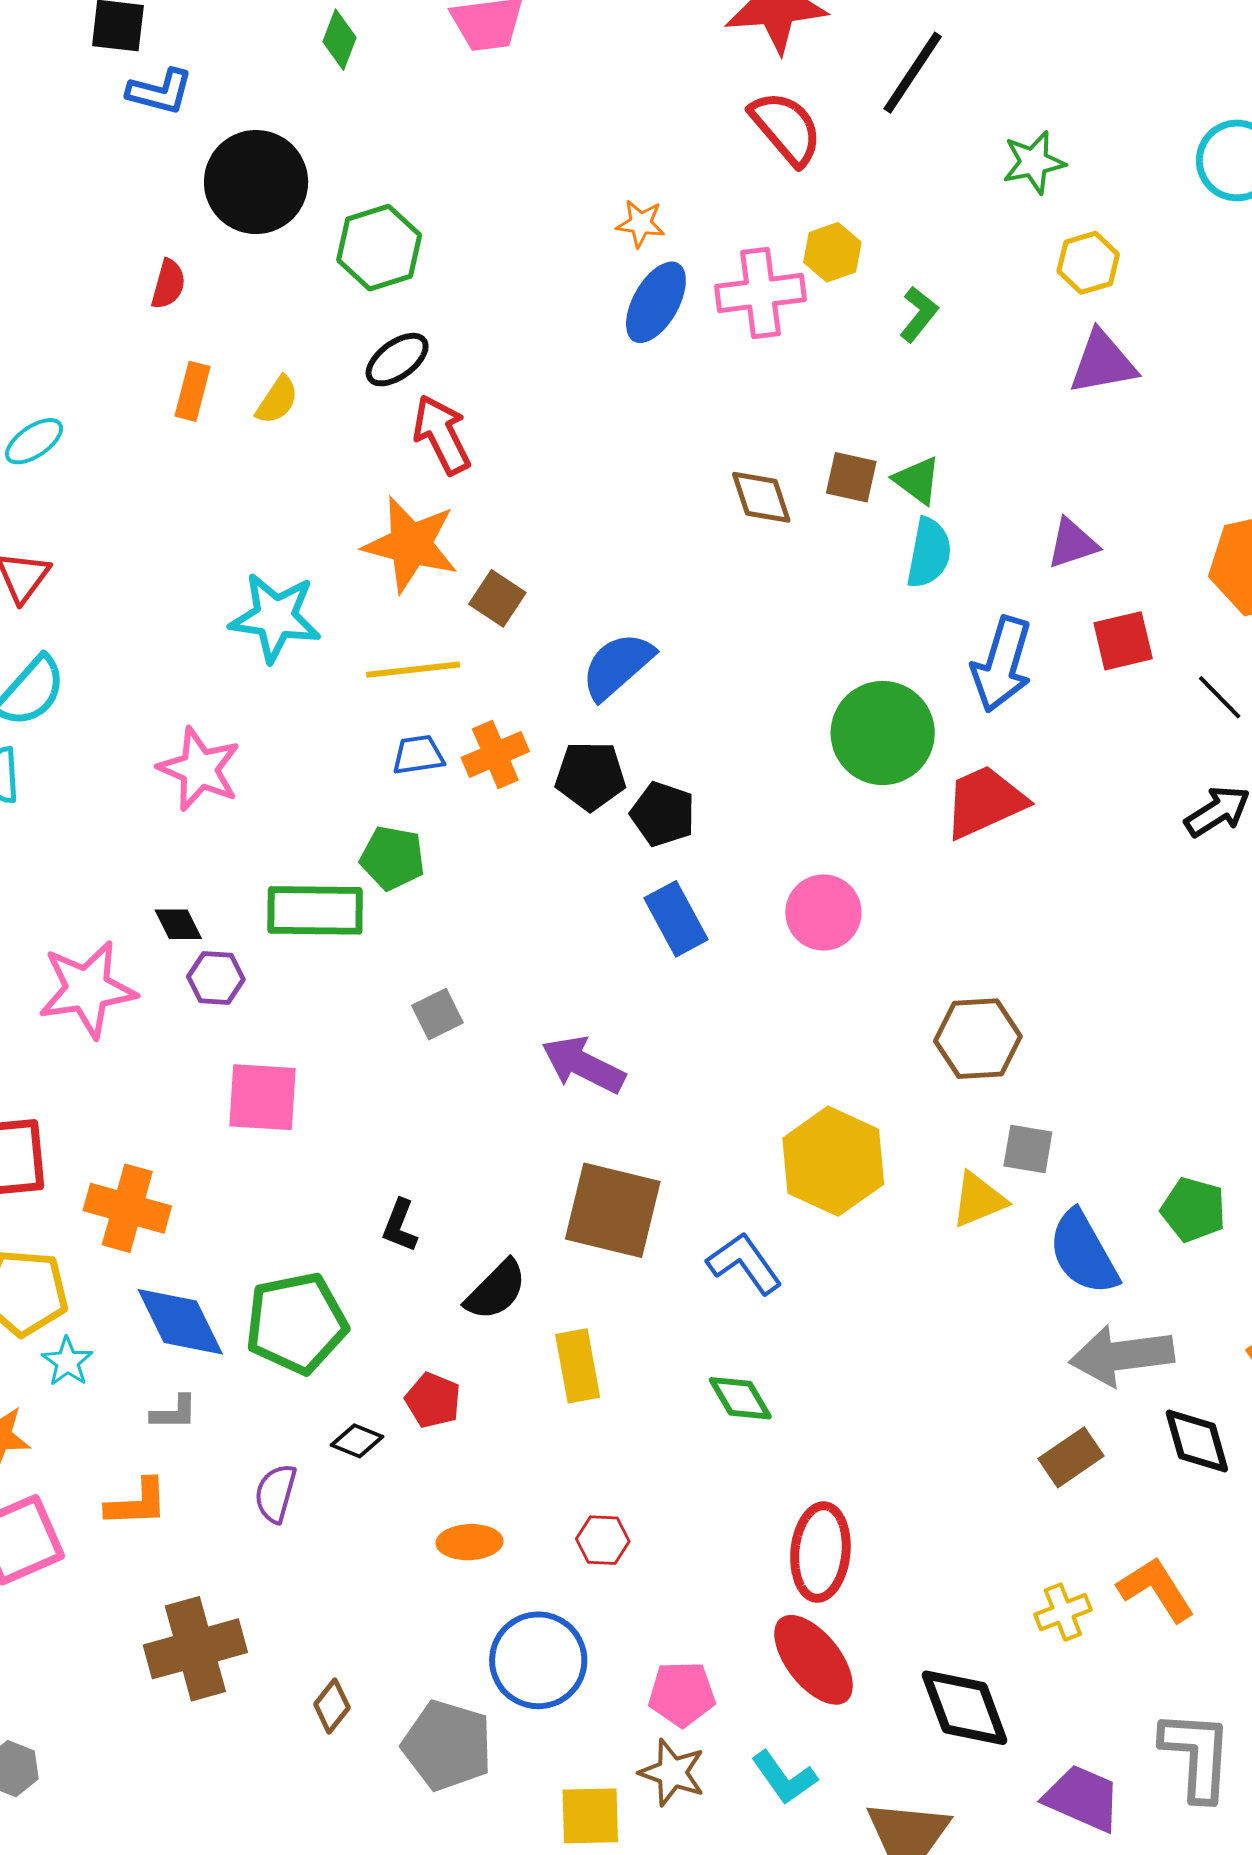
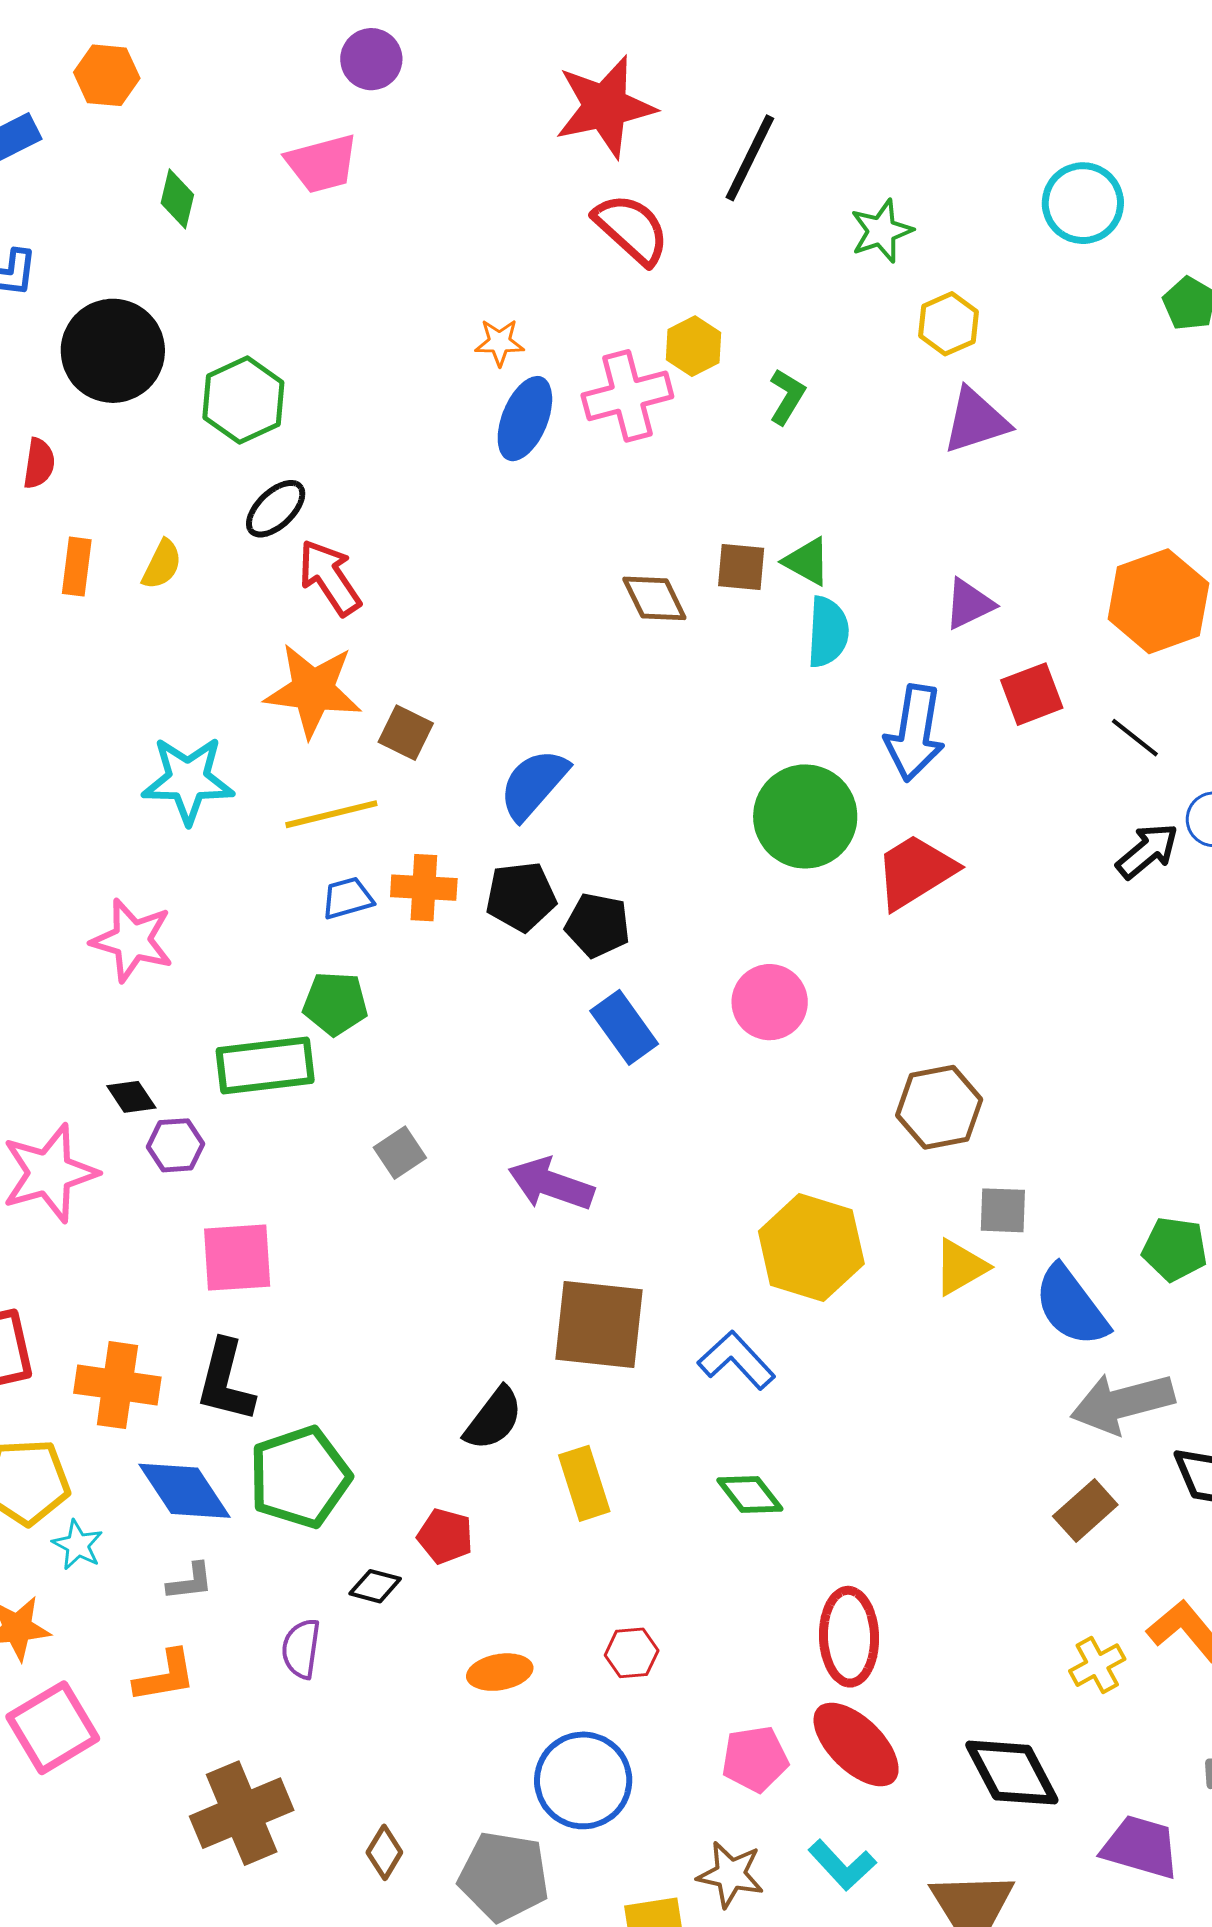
orange cross: (495, 754) -> (424, 888), turned 34
black L-shape: (400, 1226) -> (225, 1381), moved, size x1.6
pink pentagon: (682, 1694) -> (755, 1759), moved

